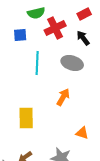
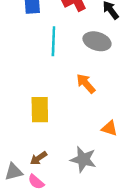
orange arrow: (63, 97) -> (86, 84), turned -72

